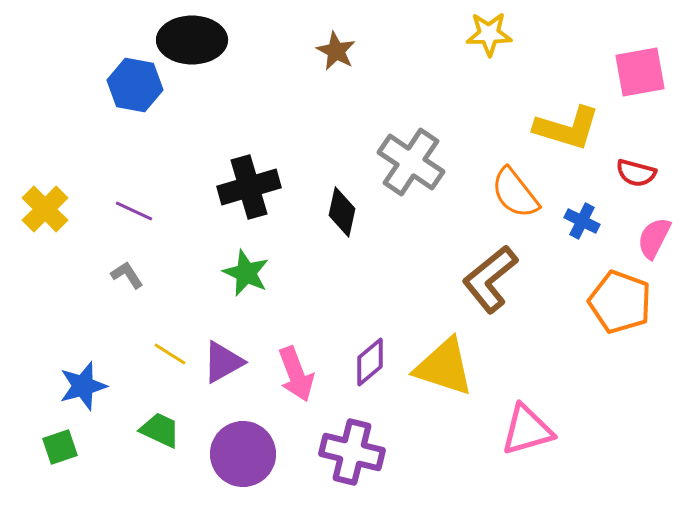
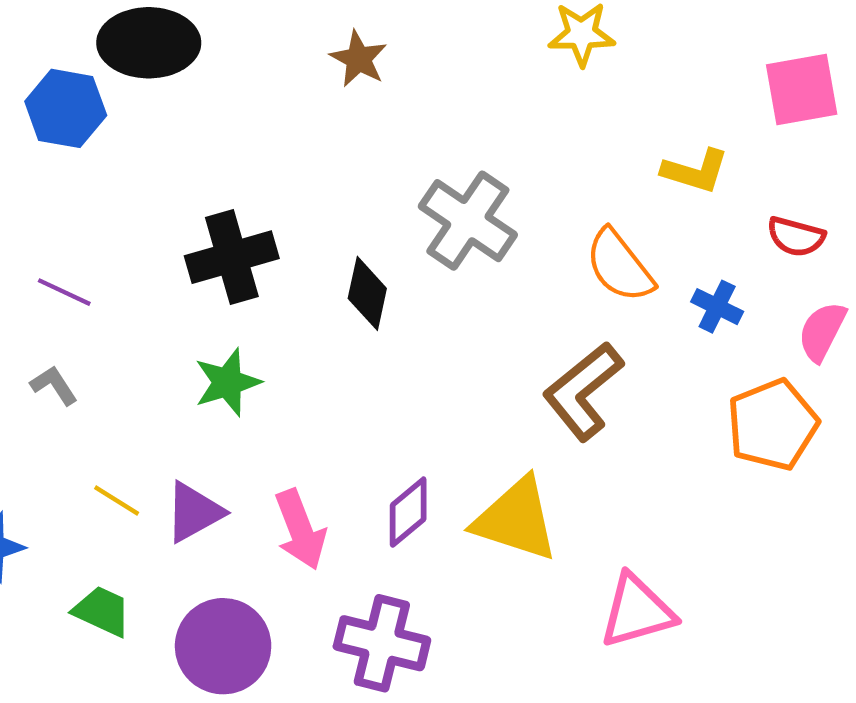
yellow L-shape: (567, 128) -> (695, 171), size x0.7
green star: (246, 273) -> (227, 382), turned 30
orange pentagon: (620, 302) -> (772, 425), turned 30

